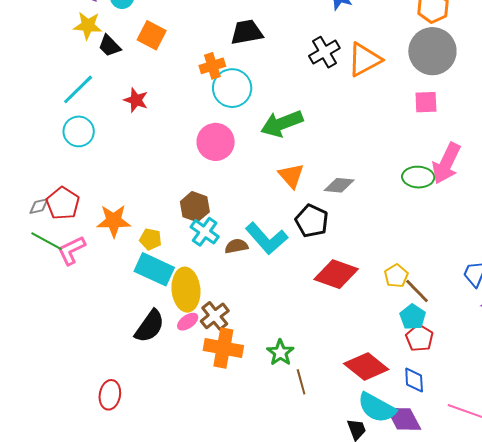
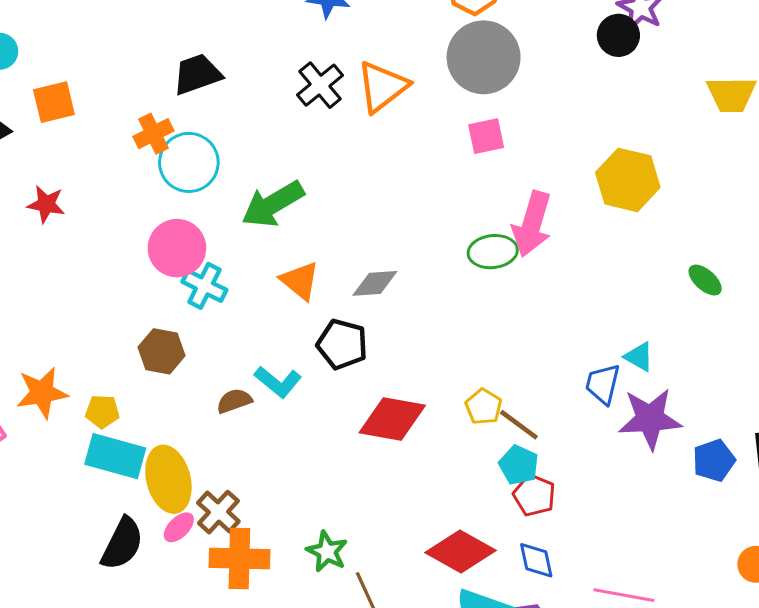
orange square: (152, 35) -> (54, 102), turned -32
cyan cross: (205, 232) -> (204, 286), moved
cyan L-shape: (267, 238) -> (278, 382), size x0.7

